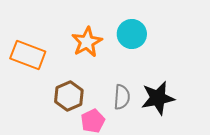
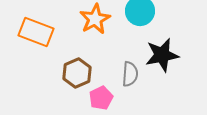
black star: (158, 98) -> (162, 55), moved

